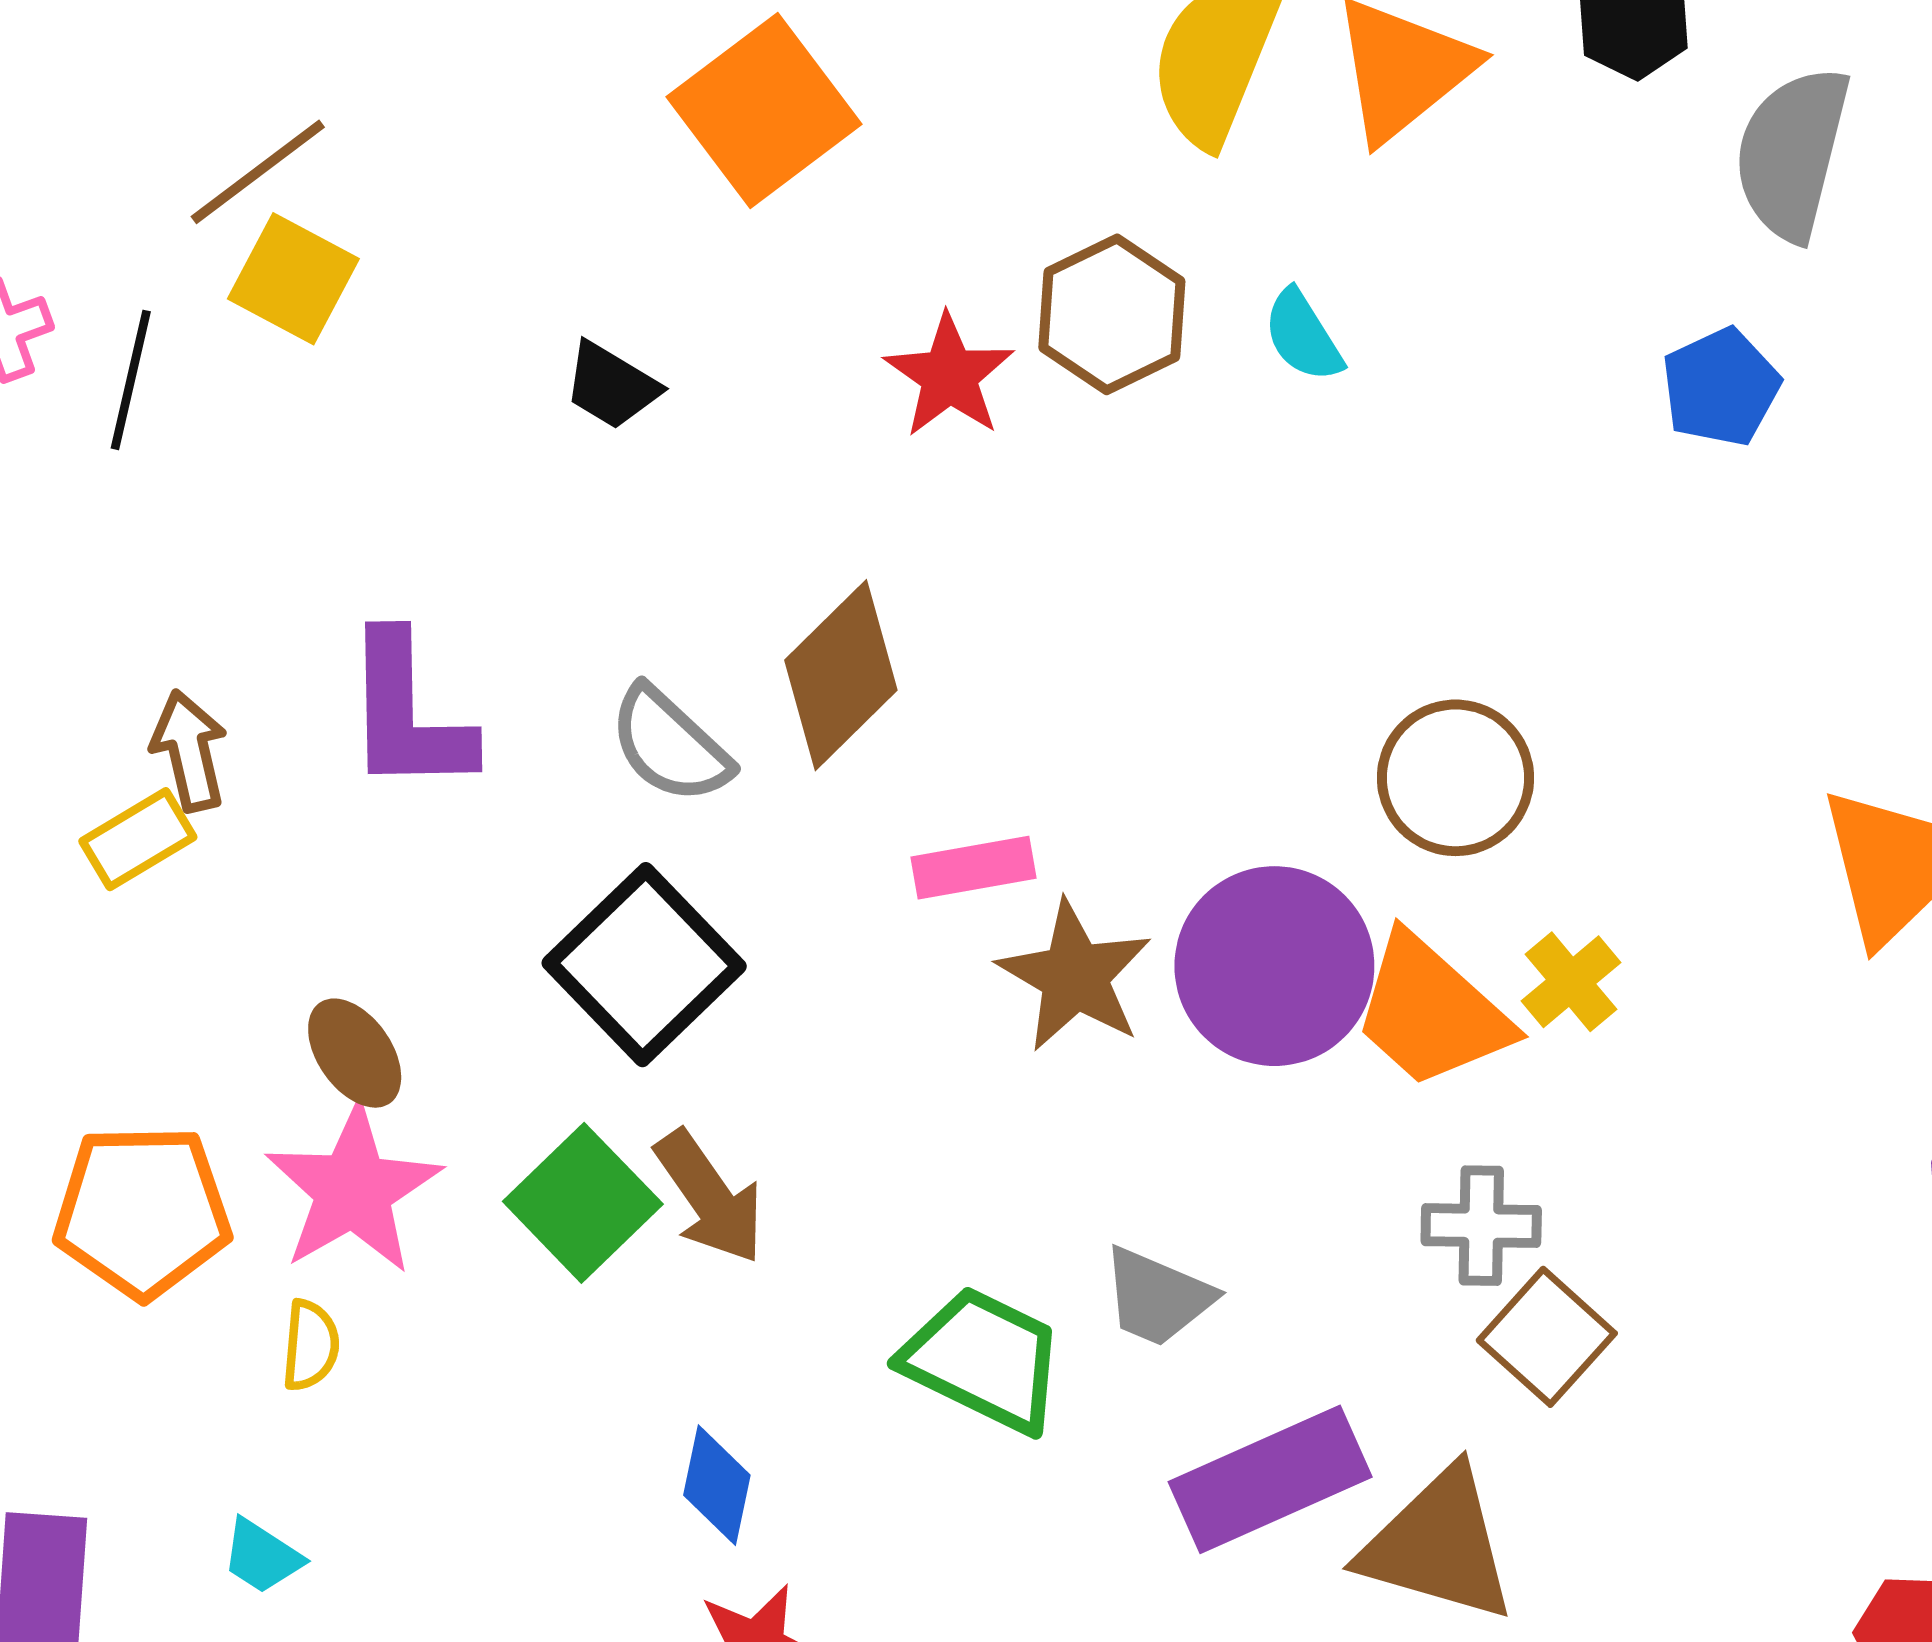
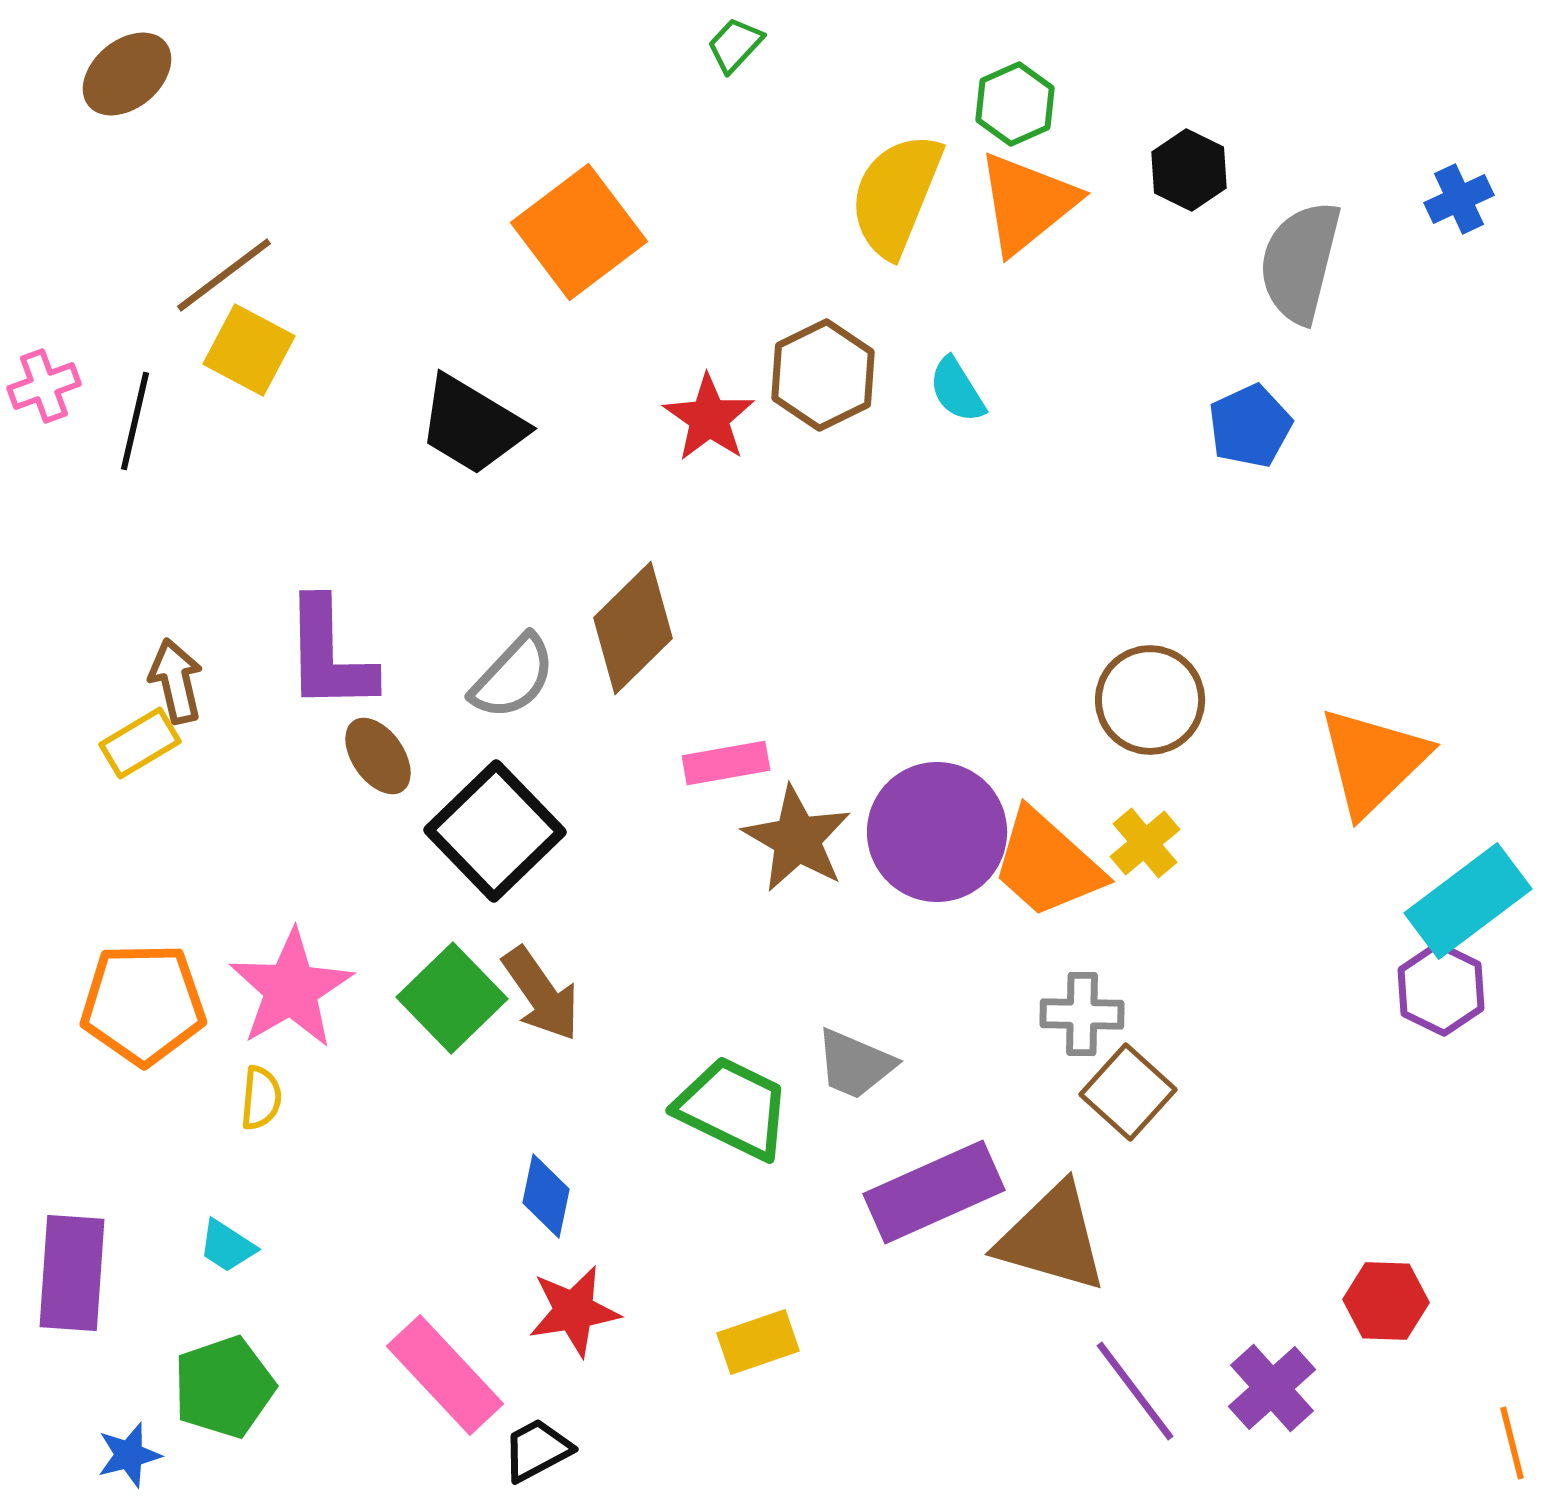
black trapezoid: (611, 386) -> (472, 425), size x1.6
gray semicircle: (670, 745) -> (513, 677), turned -90
brown circle: (1456, 778) -> (1150, 700), moved
brown ellipse: (355, 1053) -> (378, 756), moved

